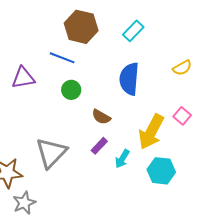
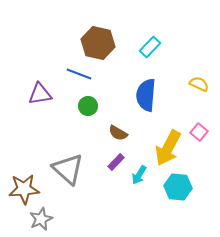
yellow semicircle: (182, 68) -> (199, 84), turned -126
gray triangle: (51, 153) -> (68, 169), turned -32

